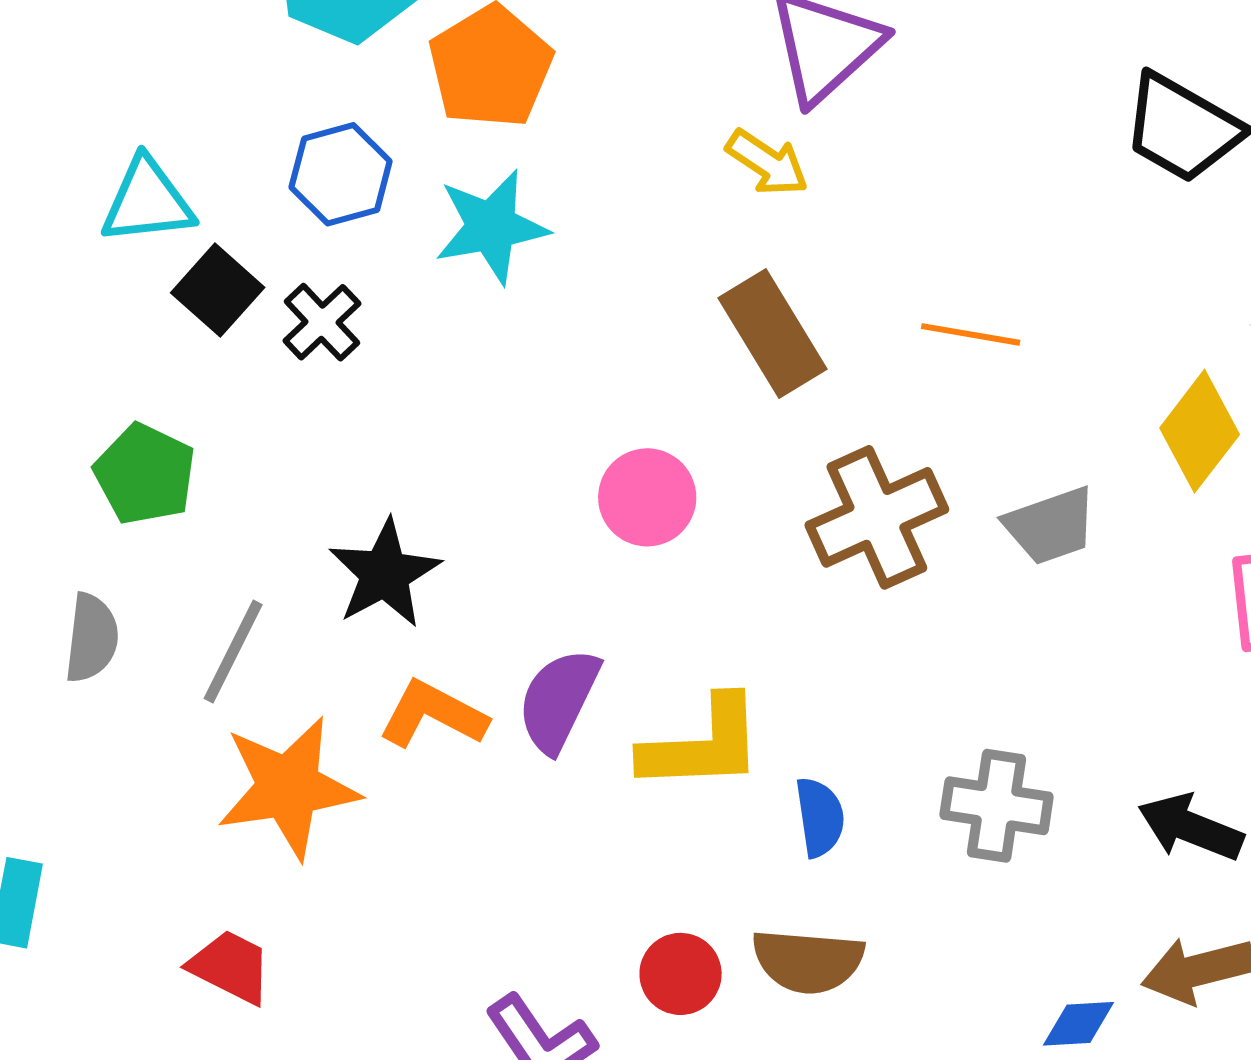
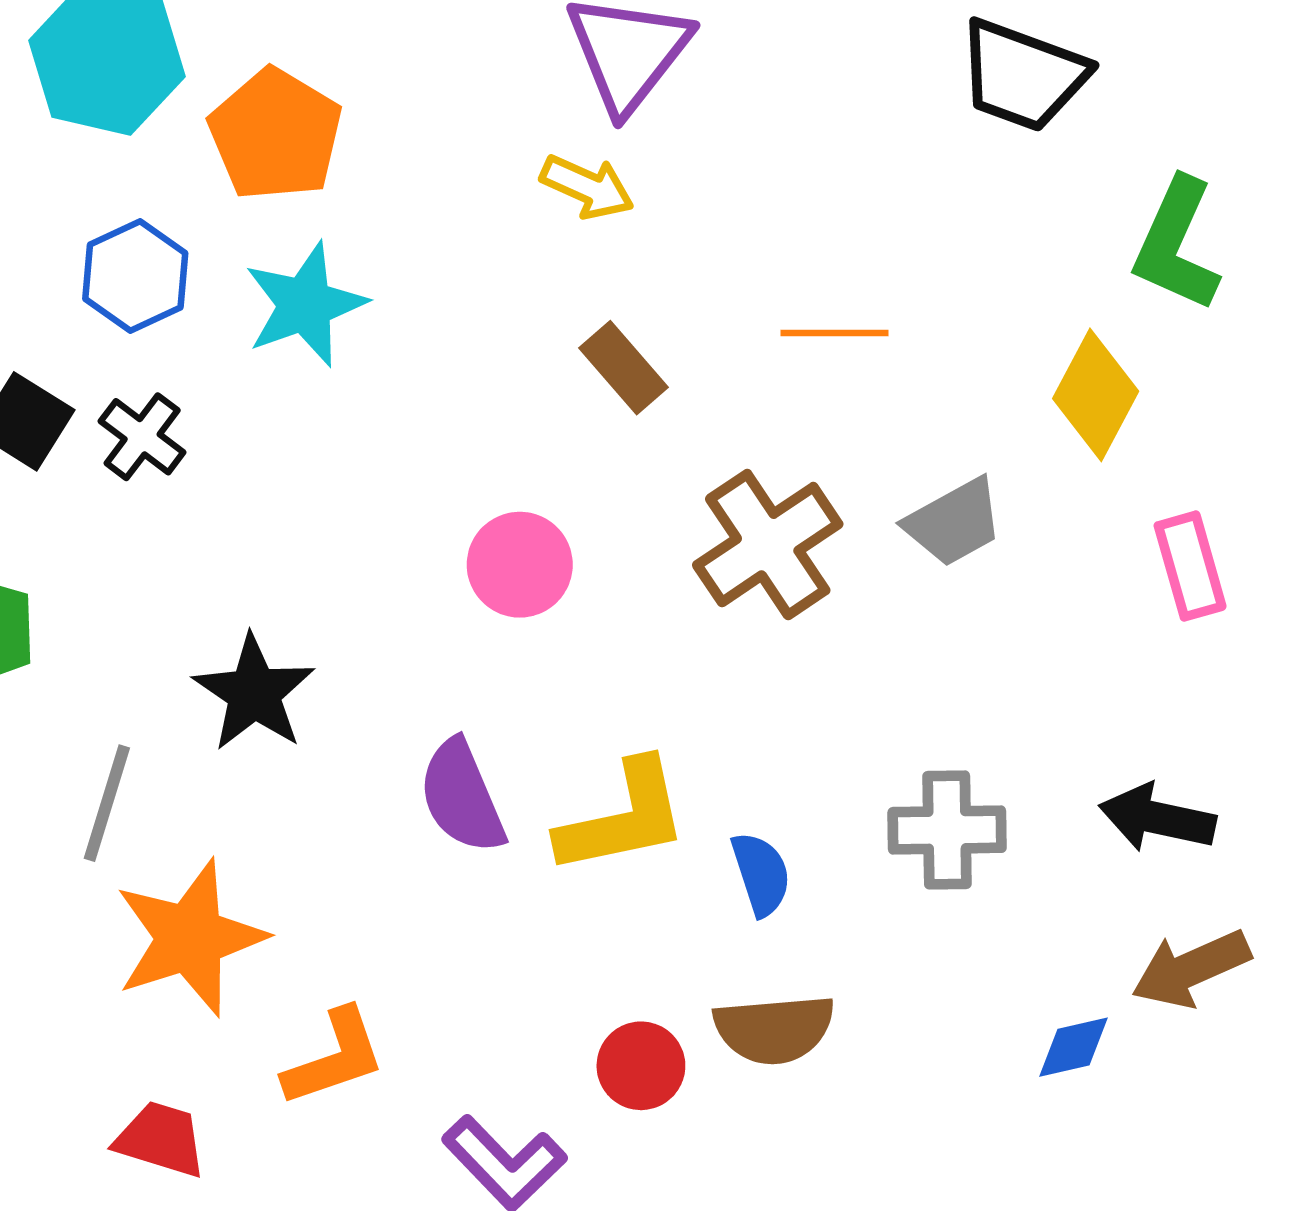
brown rectangle: (772, 333) -> (623, 368), size x0.7
purple semicircle: (558, 700) -> (462, 797), turned -39
orange L-shape: (433, 714) -> (334, 1058), moved, turned 143

